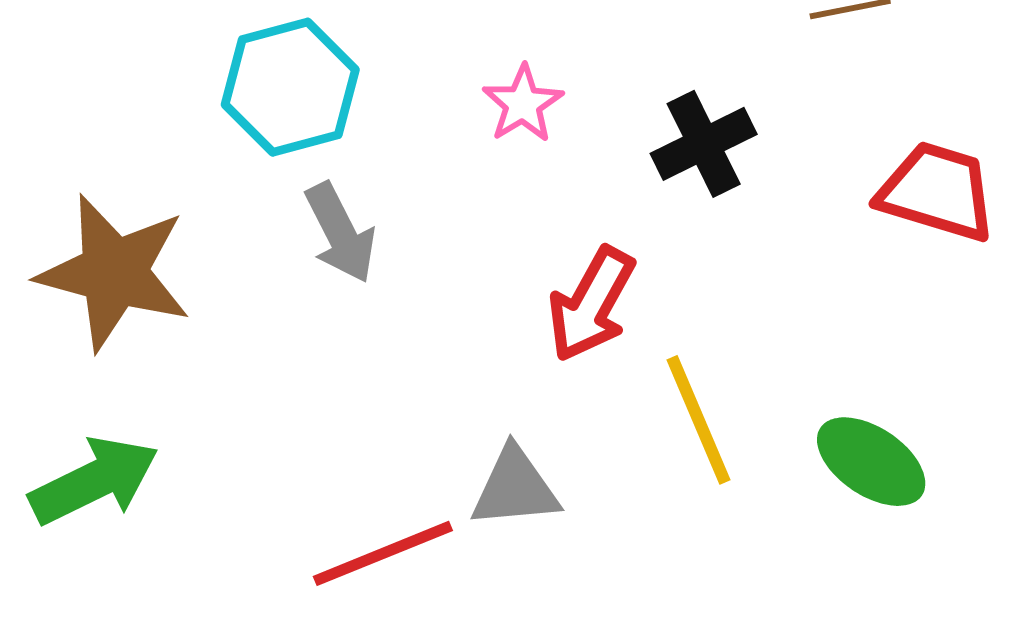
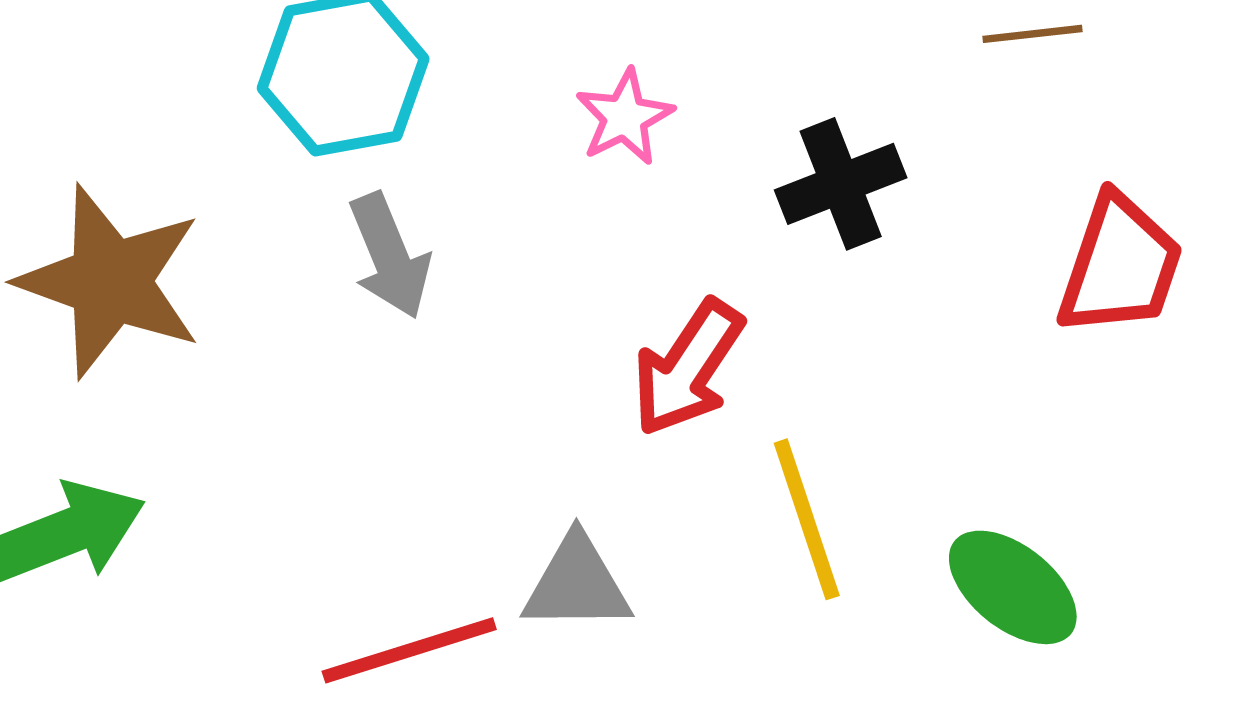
red trapezoid: (937, 192) -> (1120, 265), turned 87

